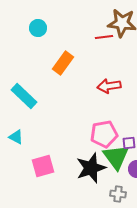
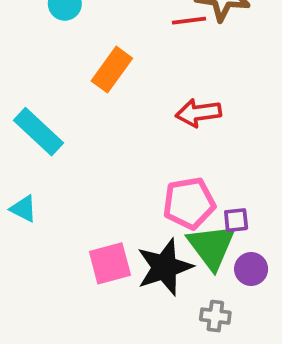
pink square: (43, 166) -> (110, 263), moved

